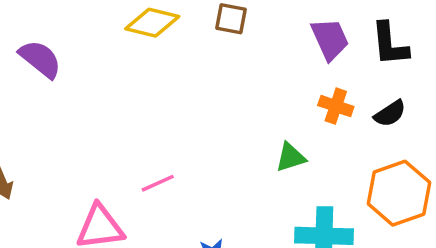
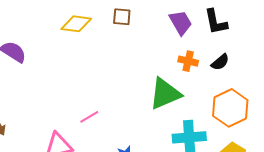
green triangle: (291, 157) -> (165, 94), size x1.8

